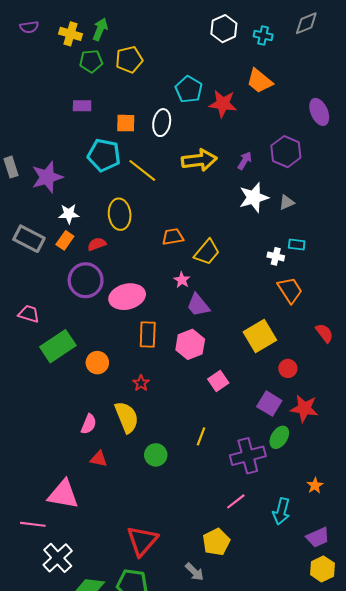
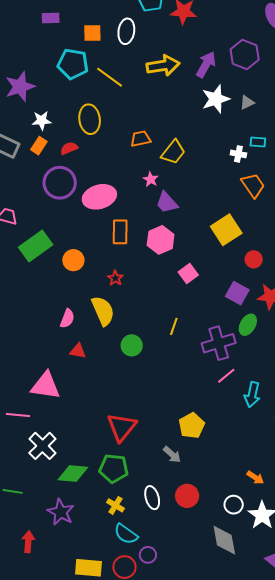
purple arrow: (245, 161) -> (206, 64), size x1.5
pink line: (236, 501) -> (226, 376), moved

